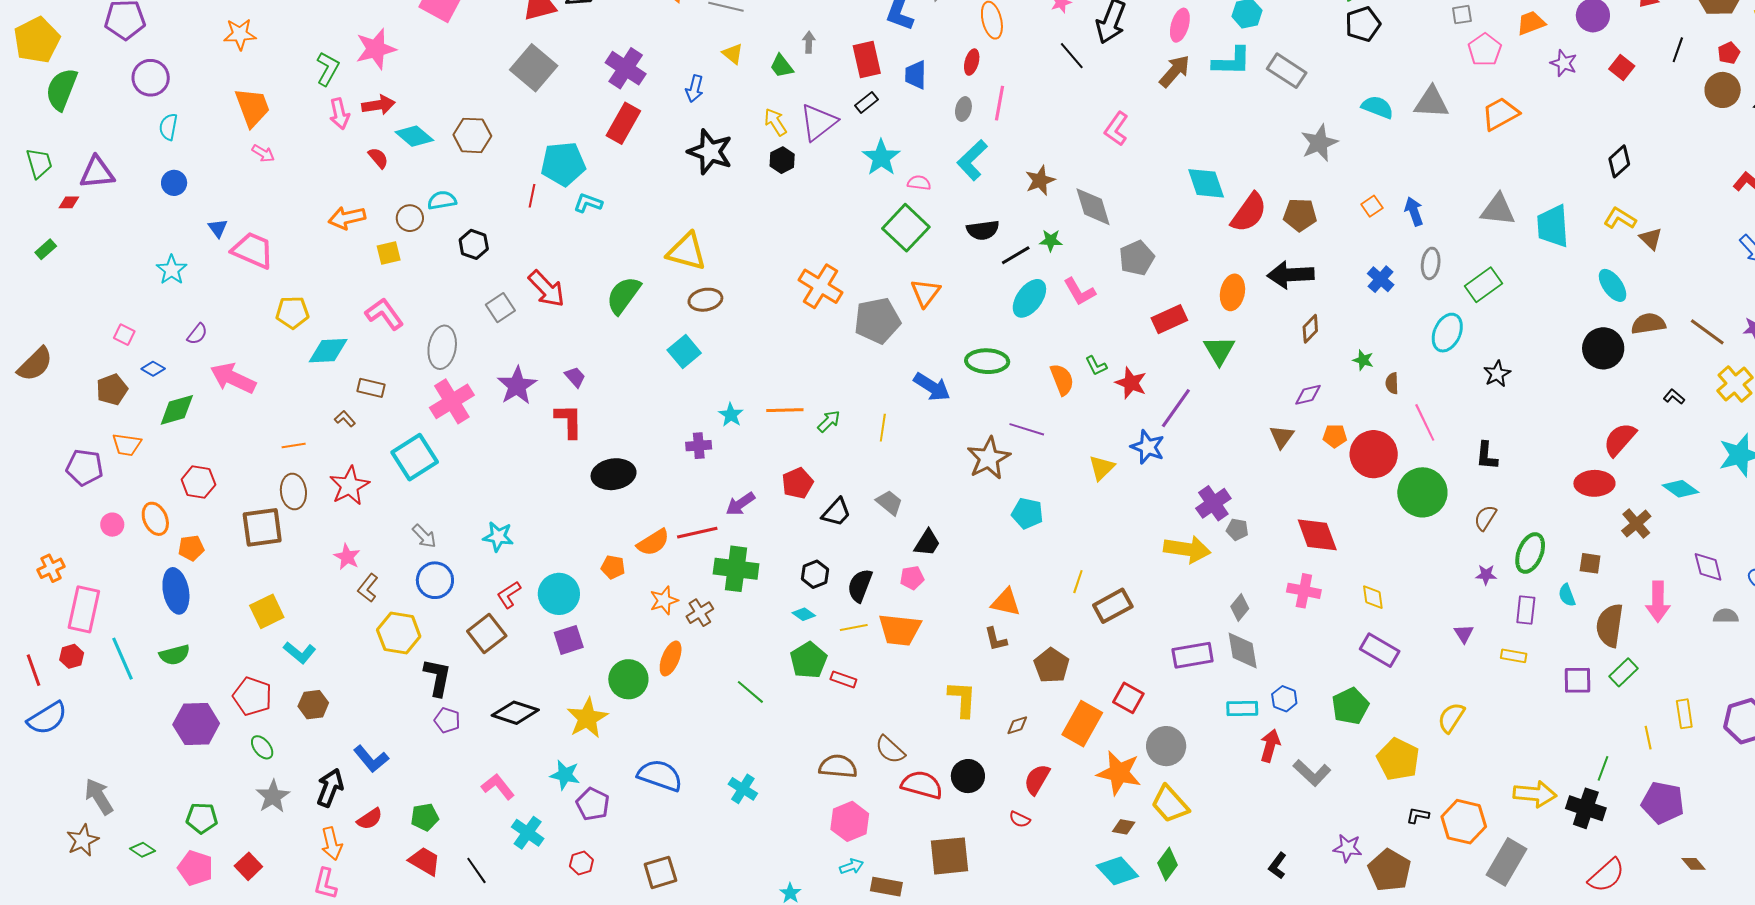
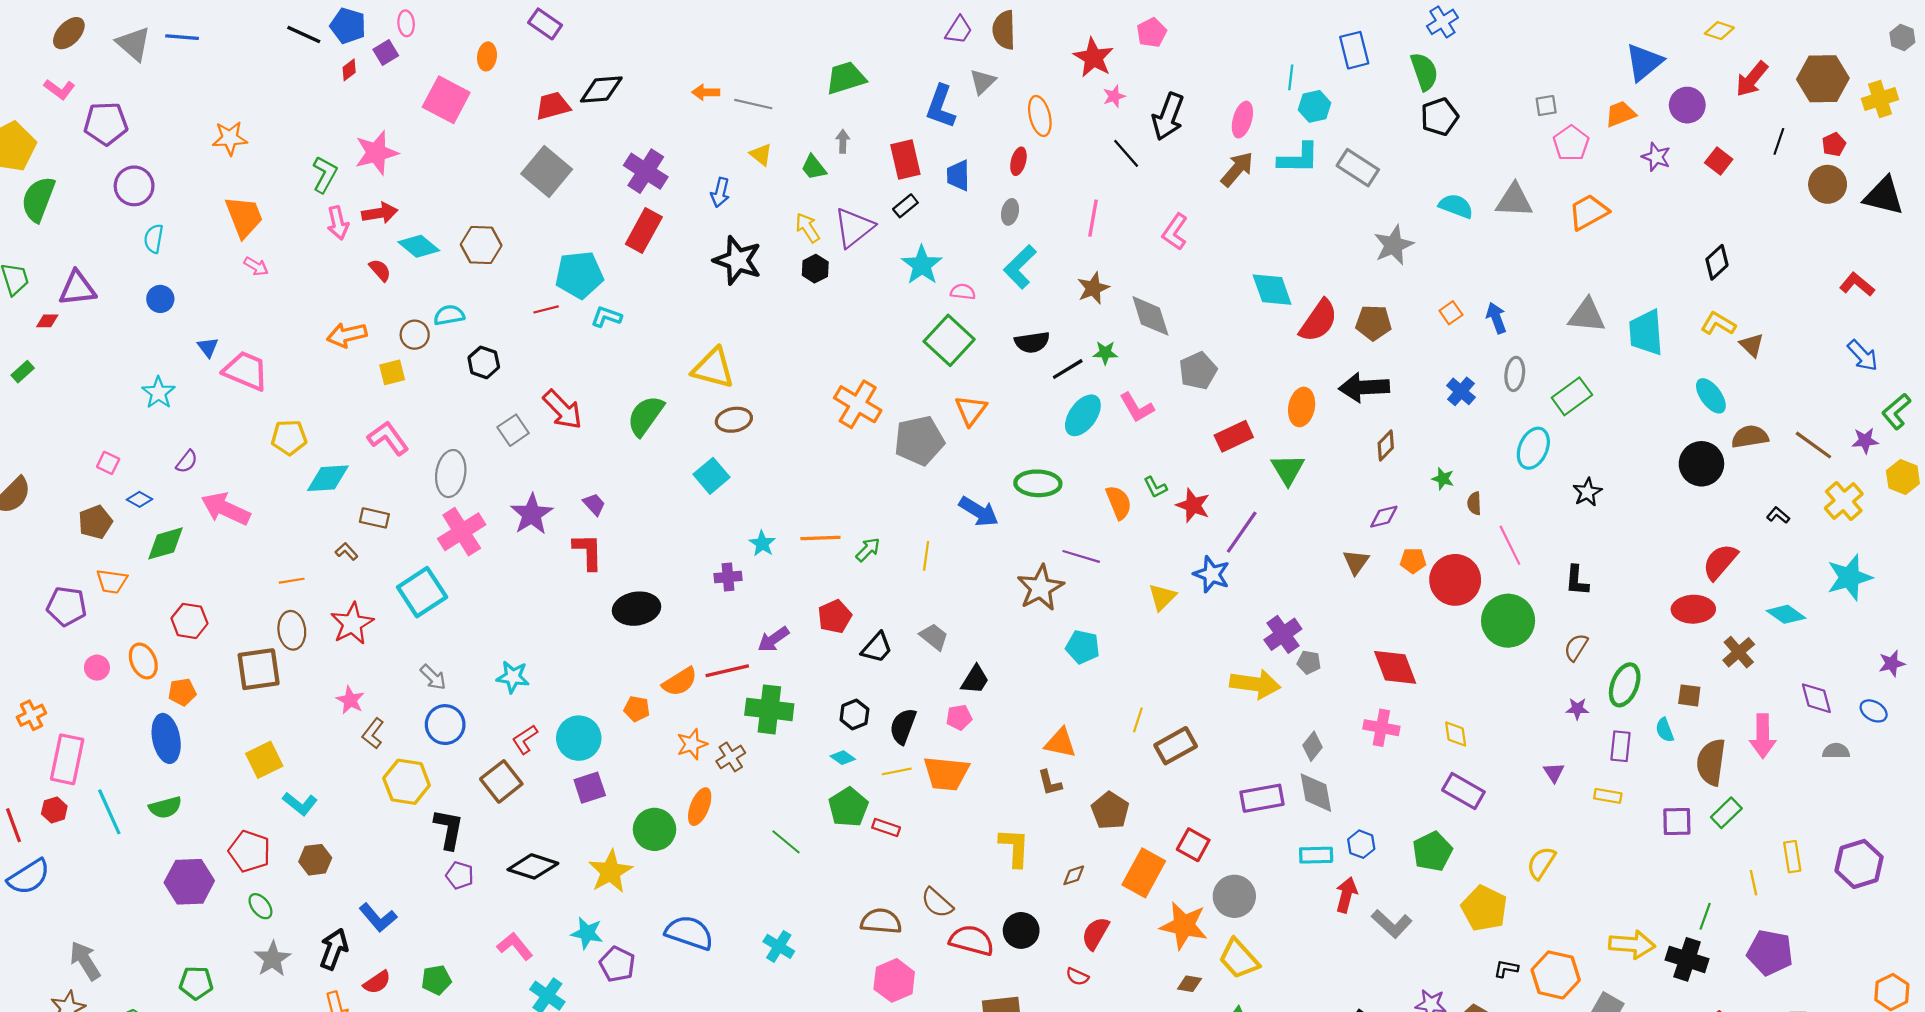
pink line: (999, 103) -> (1093, 218), moved
red line: (532, 196) -> (546, 309), turned 65

